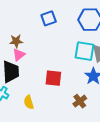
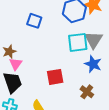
blue square: (49, 18) -> (34, 21), turned -35

